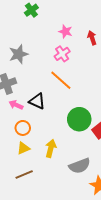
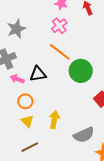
black triangle: (37, 101) -> (38, 74), turned -30
green circle: (79, 119) -> (81, 71), moved
yellow triangle: (23, 148) -> (27, 121), turned -48

